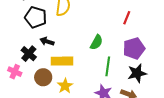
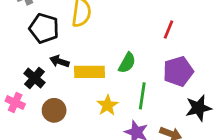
yellow rectangle: (62, 61) -> (90, 72), moved
black star: (137, 73) -> (199, 108), moved
yellow star: (65, 86) -> (108, 105), moved

